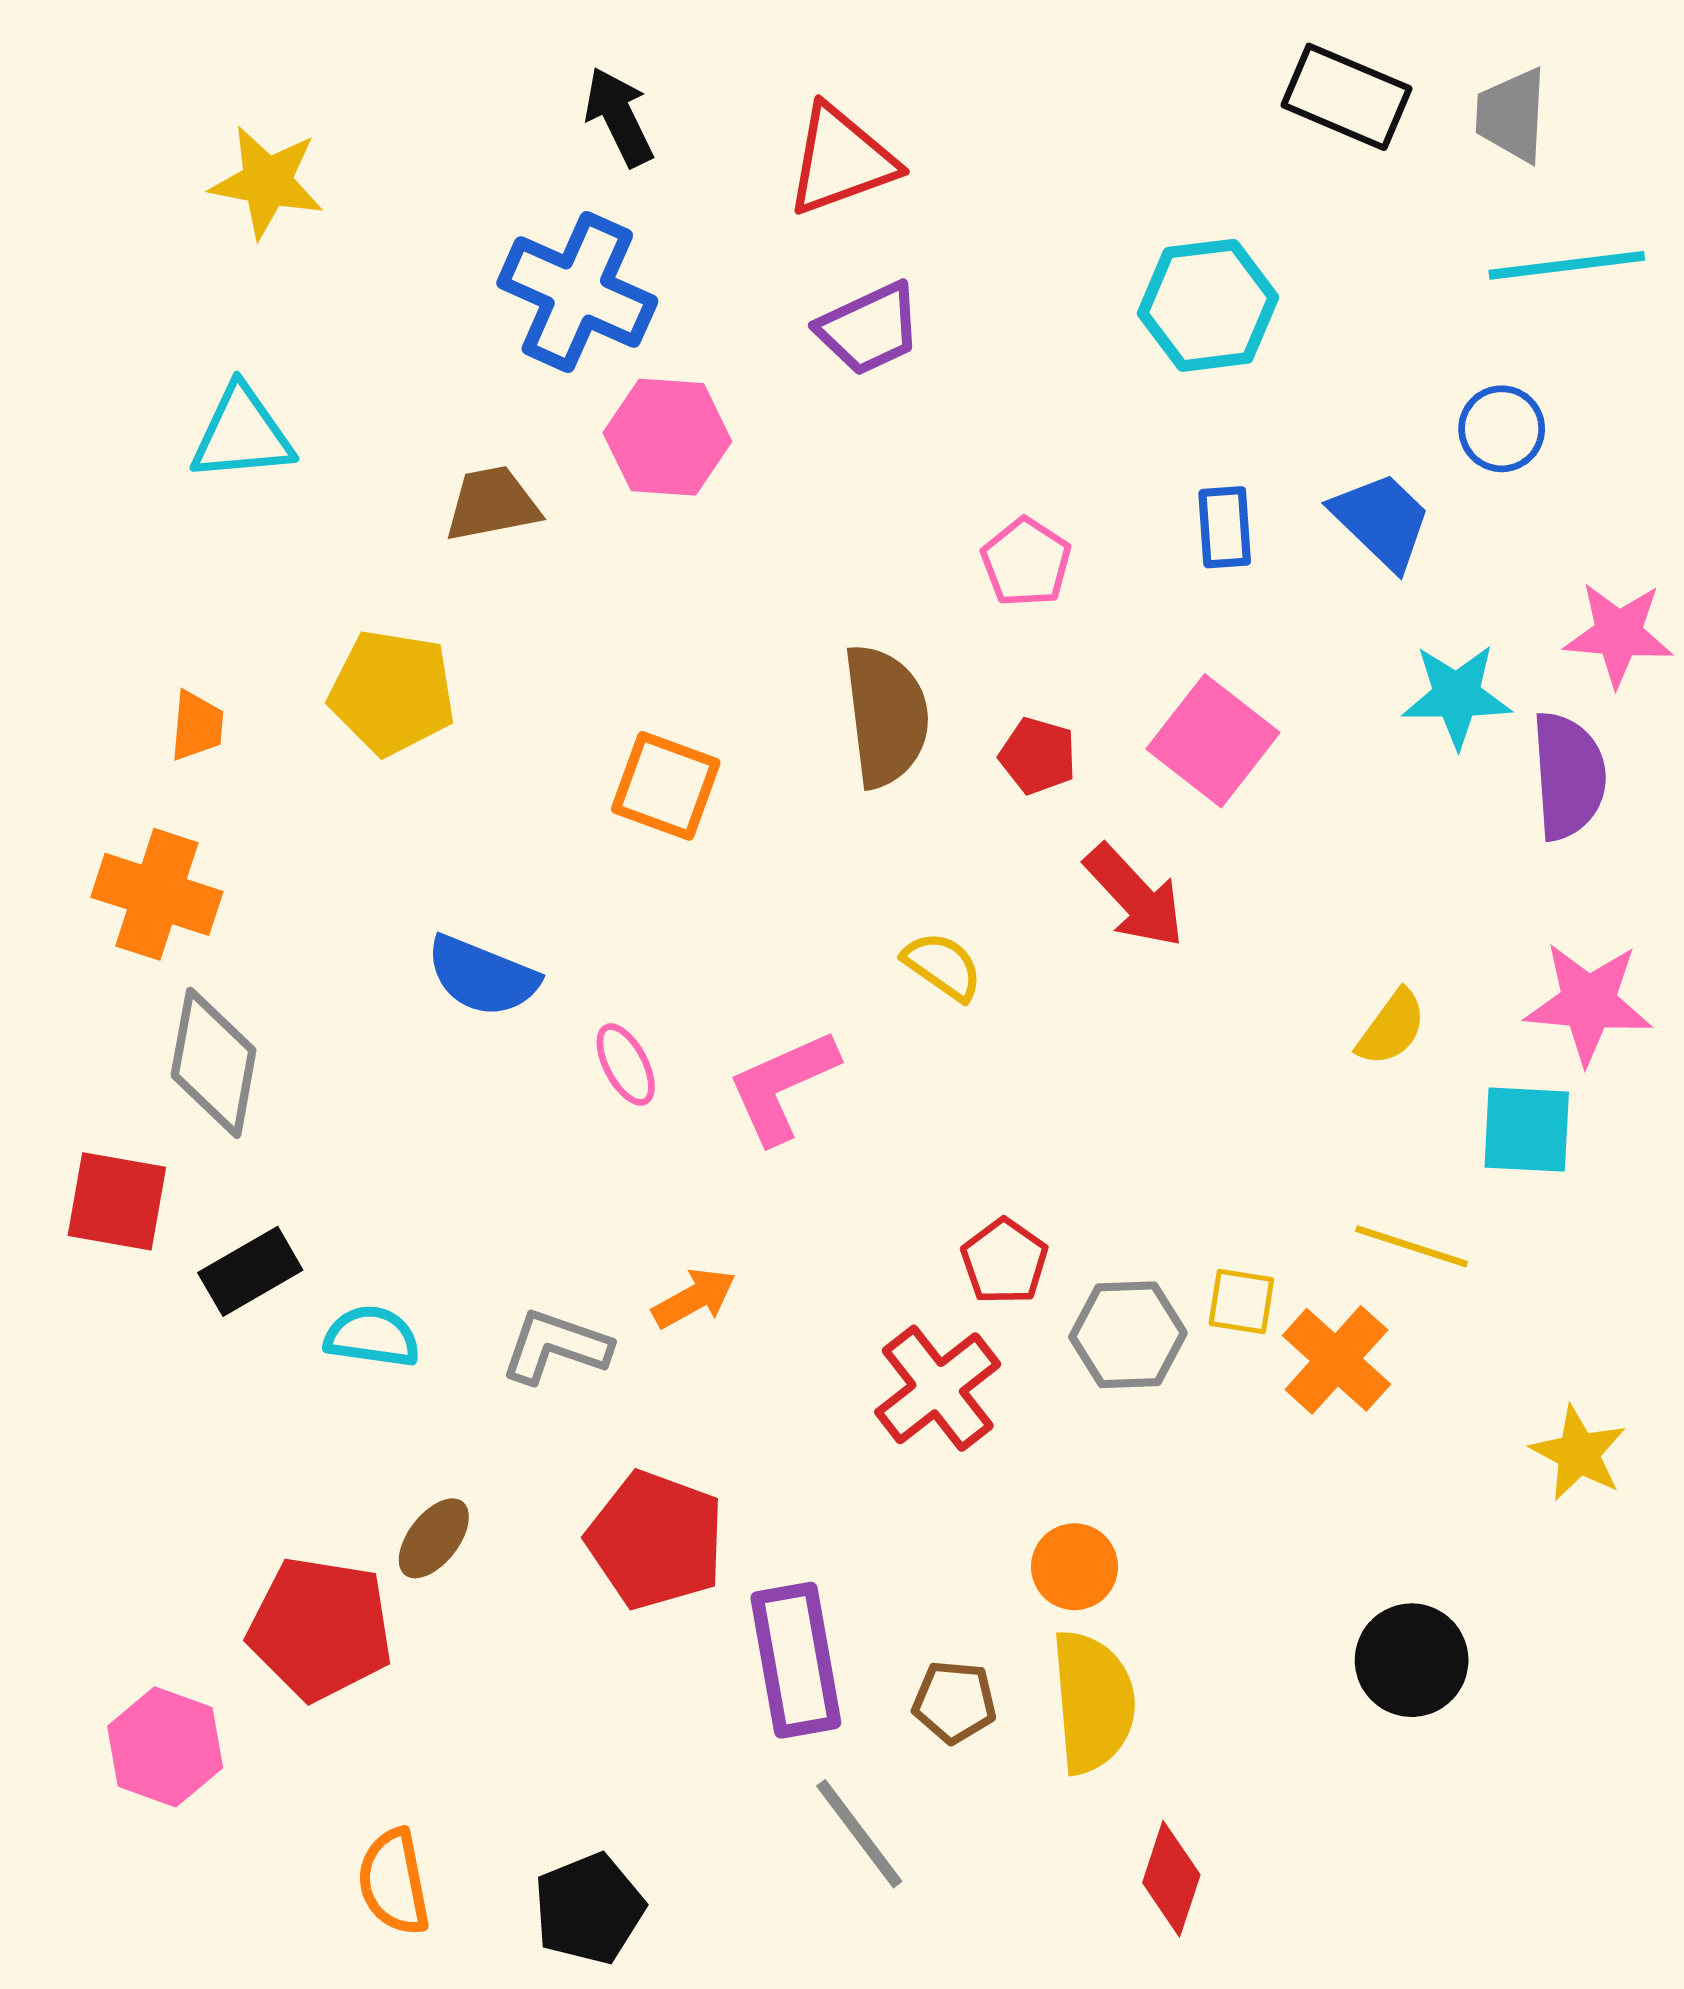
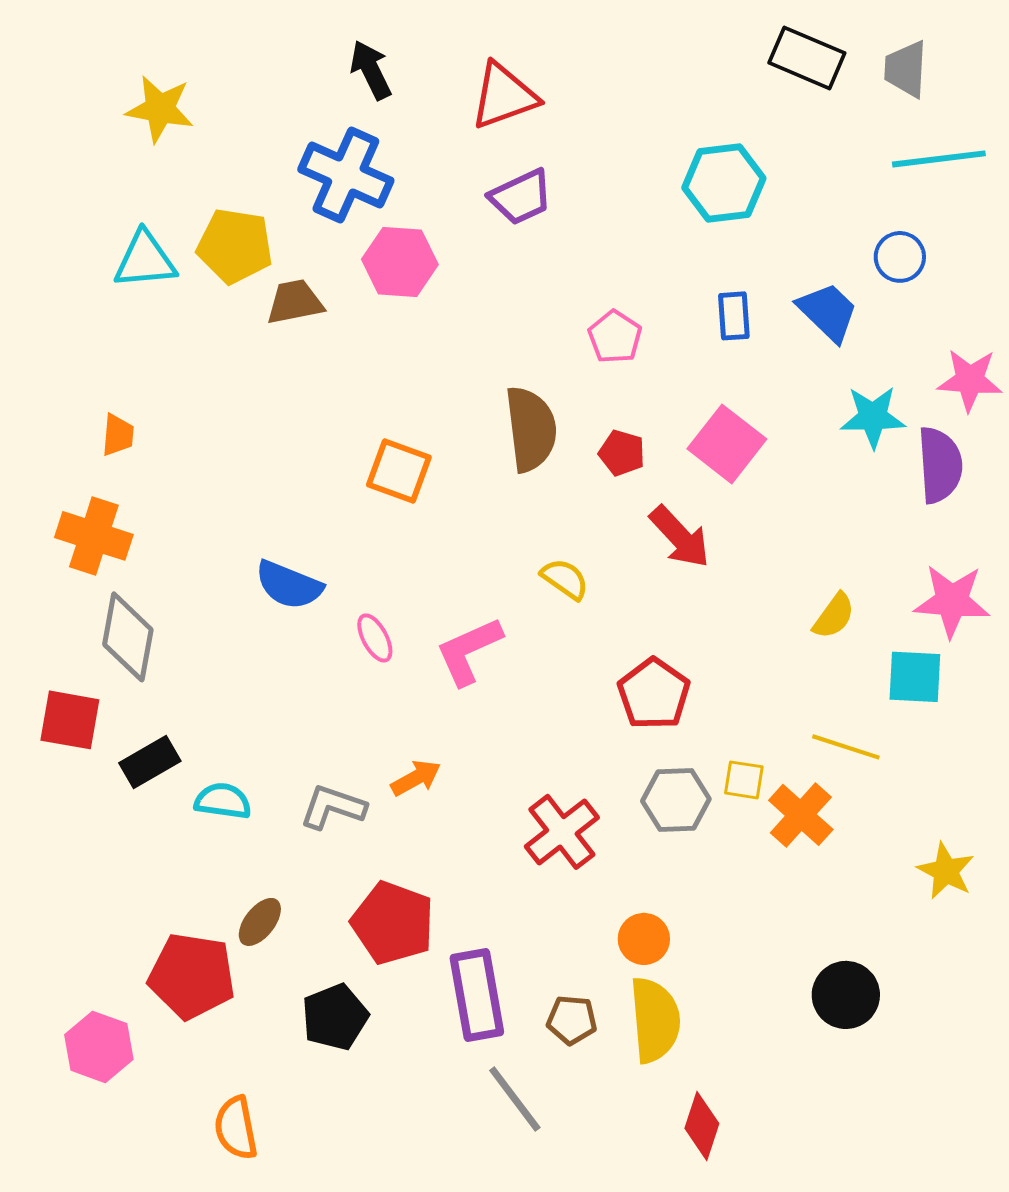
yellow pentagon: (392, 692) -> (235, 246), moved
red pentagon: (1004, 1261) -> (654, 694), moved, size x1.4
black pentagon: (589, 1909) -> (335, 1017), moved

